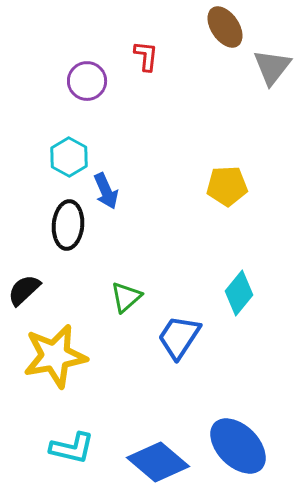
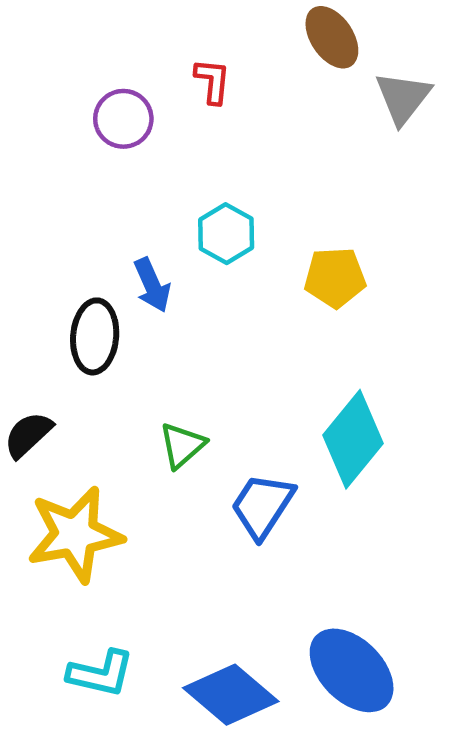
cyan hexagon: (69, 157) -> (226, 234), moved
cyan diamond: (239, 293) -> (353, 439), size x1.4

